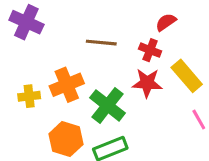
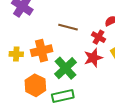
red star: (147, 83) -> (93, 58), turned -30

